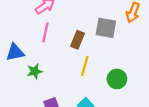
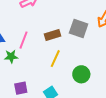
pink line: (45, 32) -> (23, 40), moved
brown rectangle: (78, 40) -> (52, 35), turned 42

